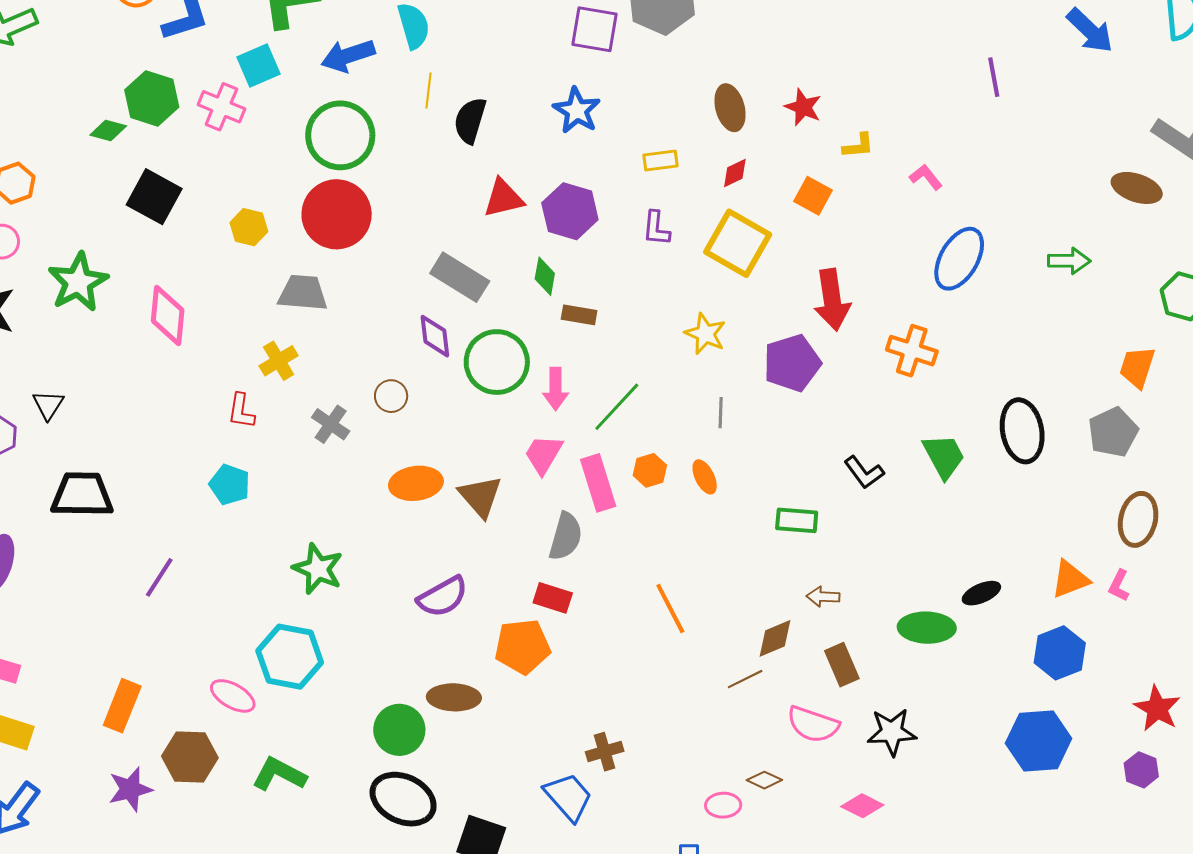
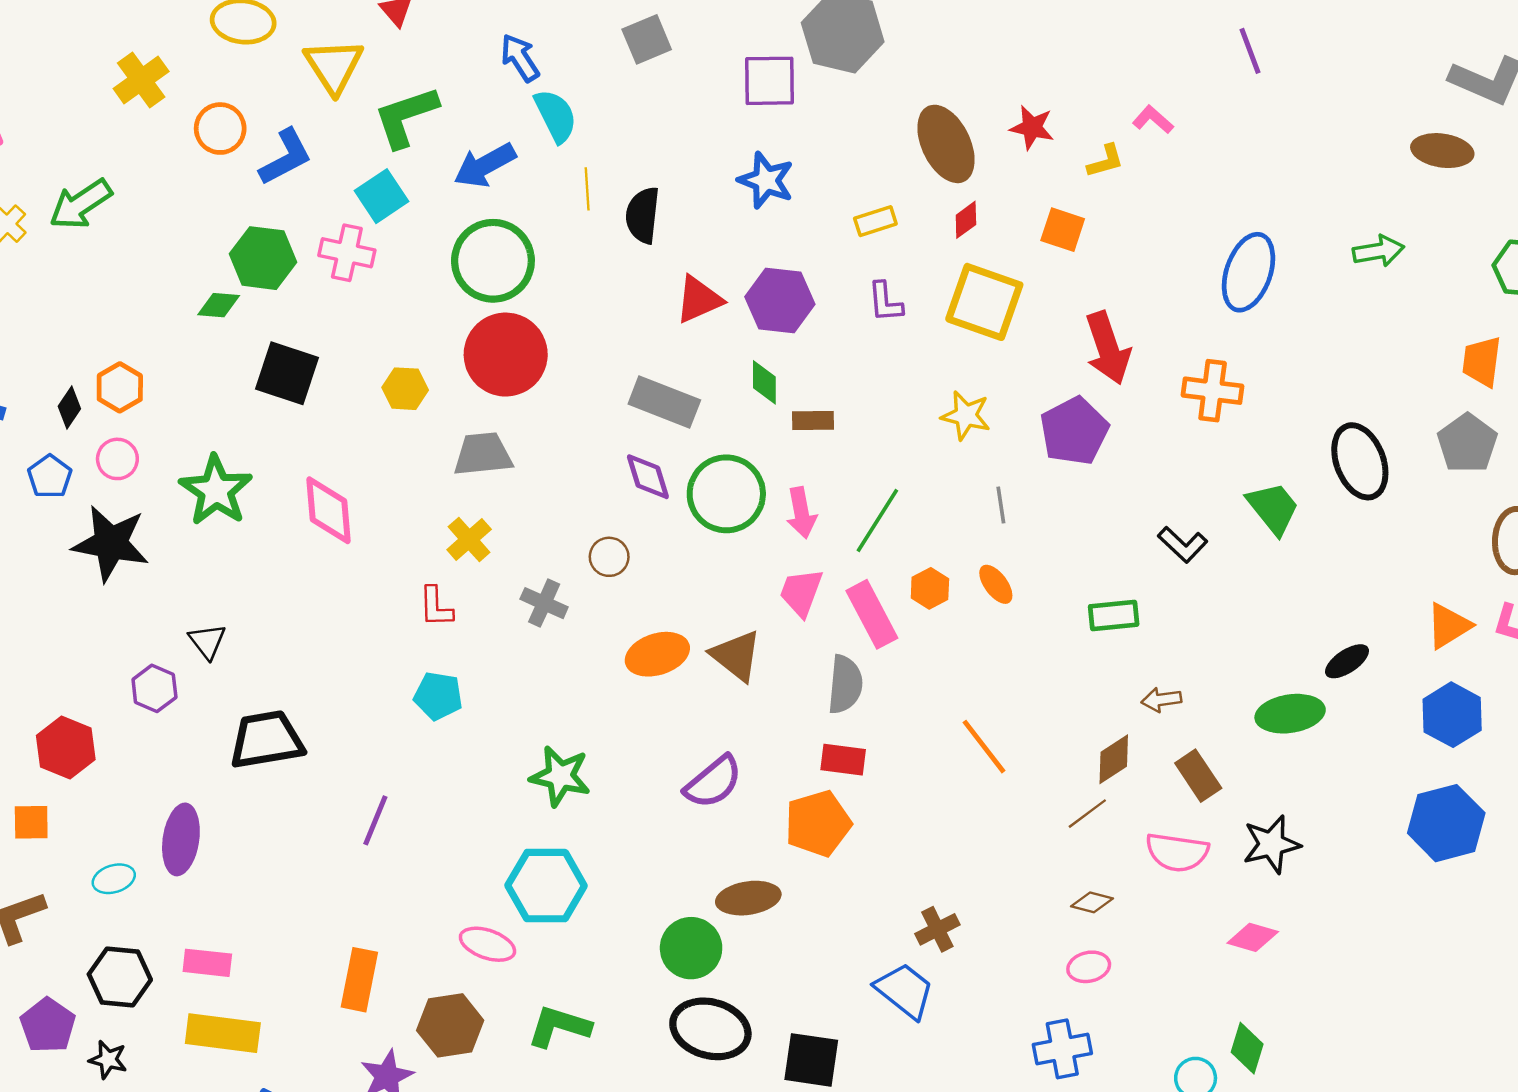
brown ellipse: (730, 108) -> (946, 144), size x1.4
pink L-shape: (926, 177) -> (1153, 120), moved
brown diamond: (764, 780) -> (1092, 902), moved

